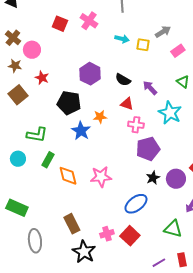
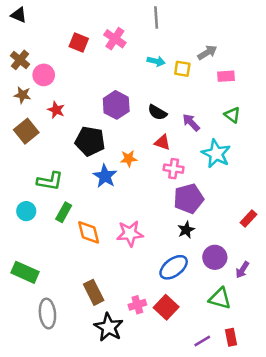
pink rectangle: (178, 51) -> (226, 76), turned 32
black star: (153, 178) -> (186, 230), moved
purple circle: (176, 179) -> (215, 257), moved

